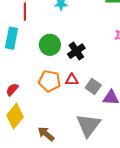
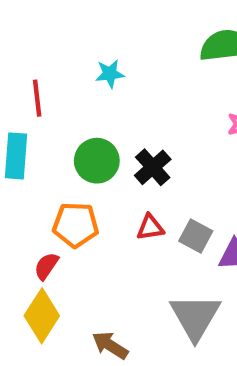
orange pentagon: (49, 81) -> (76, 225), moved
red semicircle: (12, 90) -> (46, 266), moved

